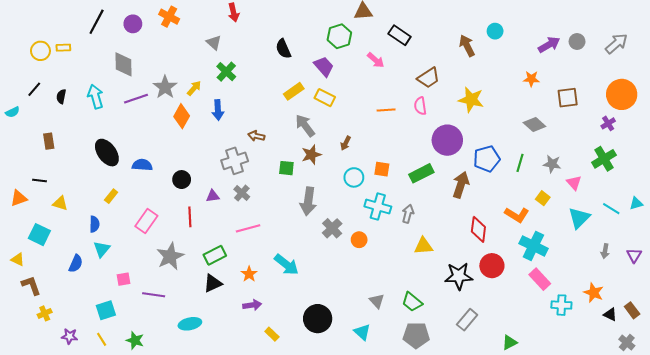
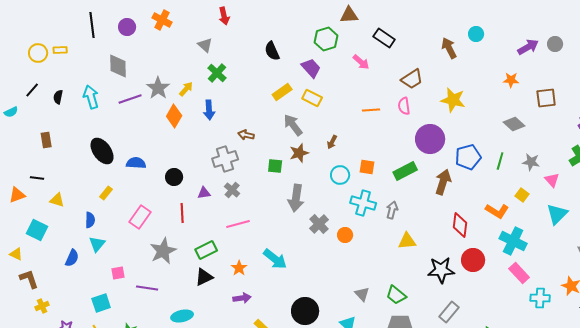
black line: (97, 22) -> (92, 25), turned -35

